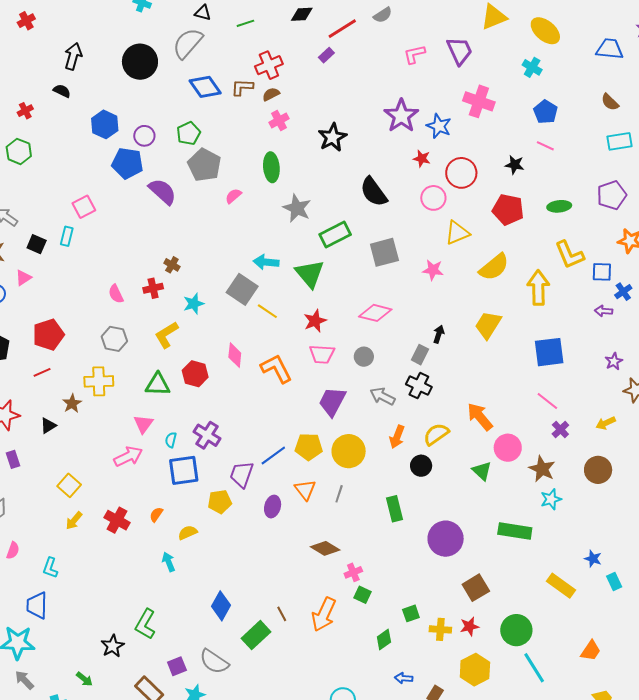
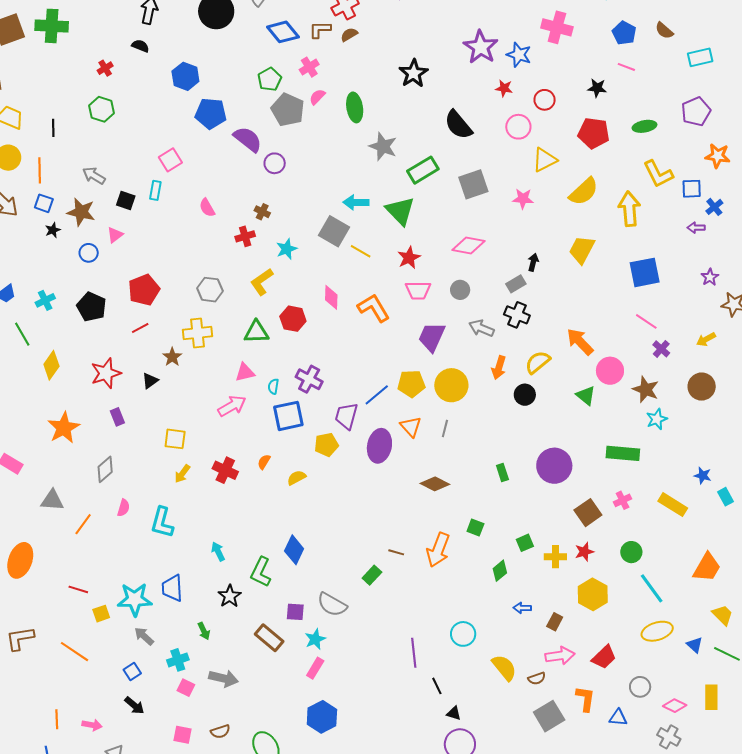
brown semicircle: (610, 102) -> (664, 31), moved
pink cross: (279, 121) -> (309, 67), moved
purple circle: (144, 136) -> (275, 163), moved
red circle: (461, 173) -> (545, 100), size x0.7
pink semicircle: (233, 196) -> (317, 97), moved
pink semicircle: (116, 294) -> (207, 208), moved
gray rectangle: (420, 355) -> (516, 284), turned 36
pink triangle: (143, 424) -> (245, 372), turned 45
yellow square: (69, 485) -> (175, 439), turned -30
purple ellipse: (273, 507) -> (379, 446), size x1.5
green rectangle: (395, 509) -> (502, 473), moved, size x0.7
cyan arrow: (169, 562) -> (218, 551), moved
cyan L-shape: (50, 568) -> (162, 522), size x1.5
pink cross: (353, 572) -> (623, 500), moved
blue trapezoid: (37, 605) -> (172, 588), moved
blue diamond: (221, 606) -> (294, 550), moved
brown line: (282, 614) -> (396, 552), turned -42
green circle: (516, 630) -> (631, 552), size x0.7
green rectangle: (256, 635) -> (372, 575), size x0.7
orange trapezoid: (591, 651) -> (707, 567), size x1.4
purple square: (177, 666) -> (295, 612), turned 30
green arrow: (84, 679) -> (204, 631), turned 30

